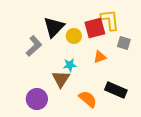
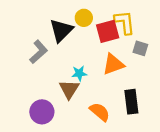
yellow circle: (74, 36) -> (84, 18), moved
orange triangle: (100, 57) -> (113, 64), size x1.5
black rectangle: (116, 90) -> (131, 102), turned 60

